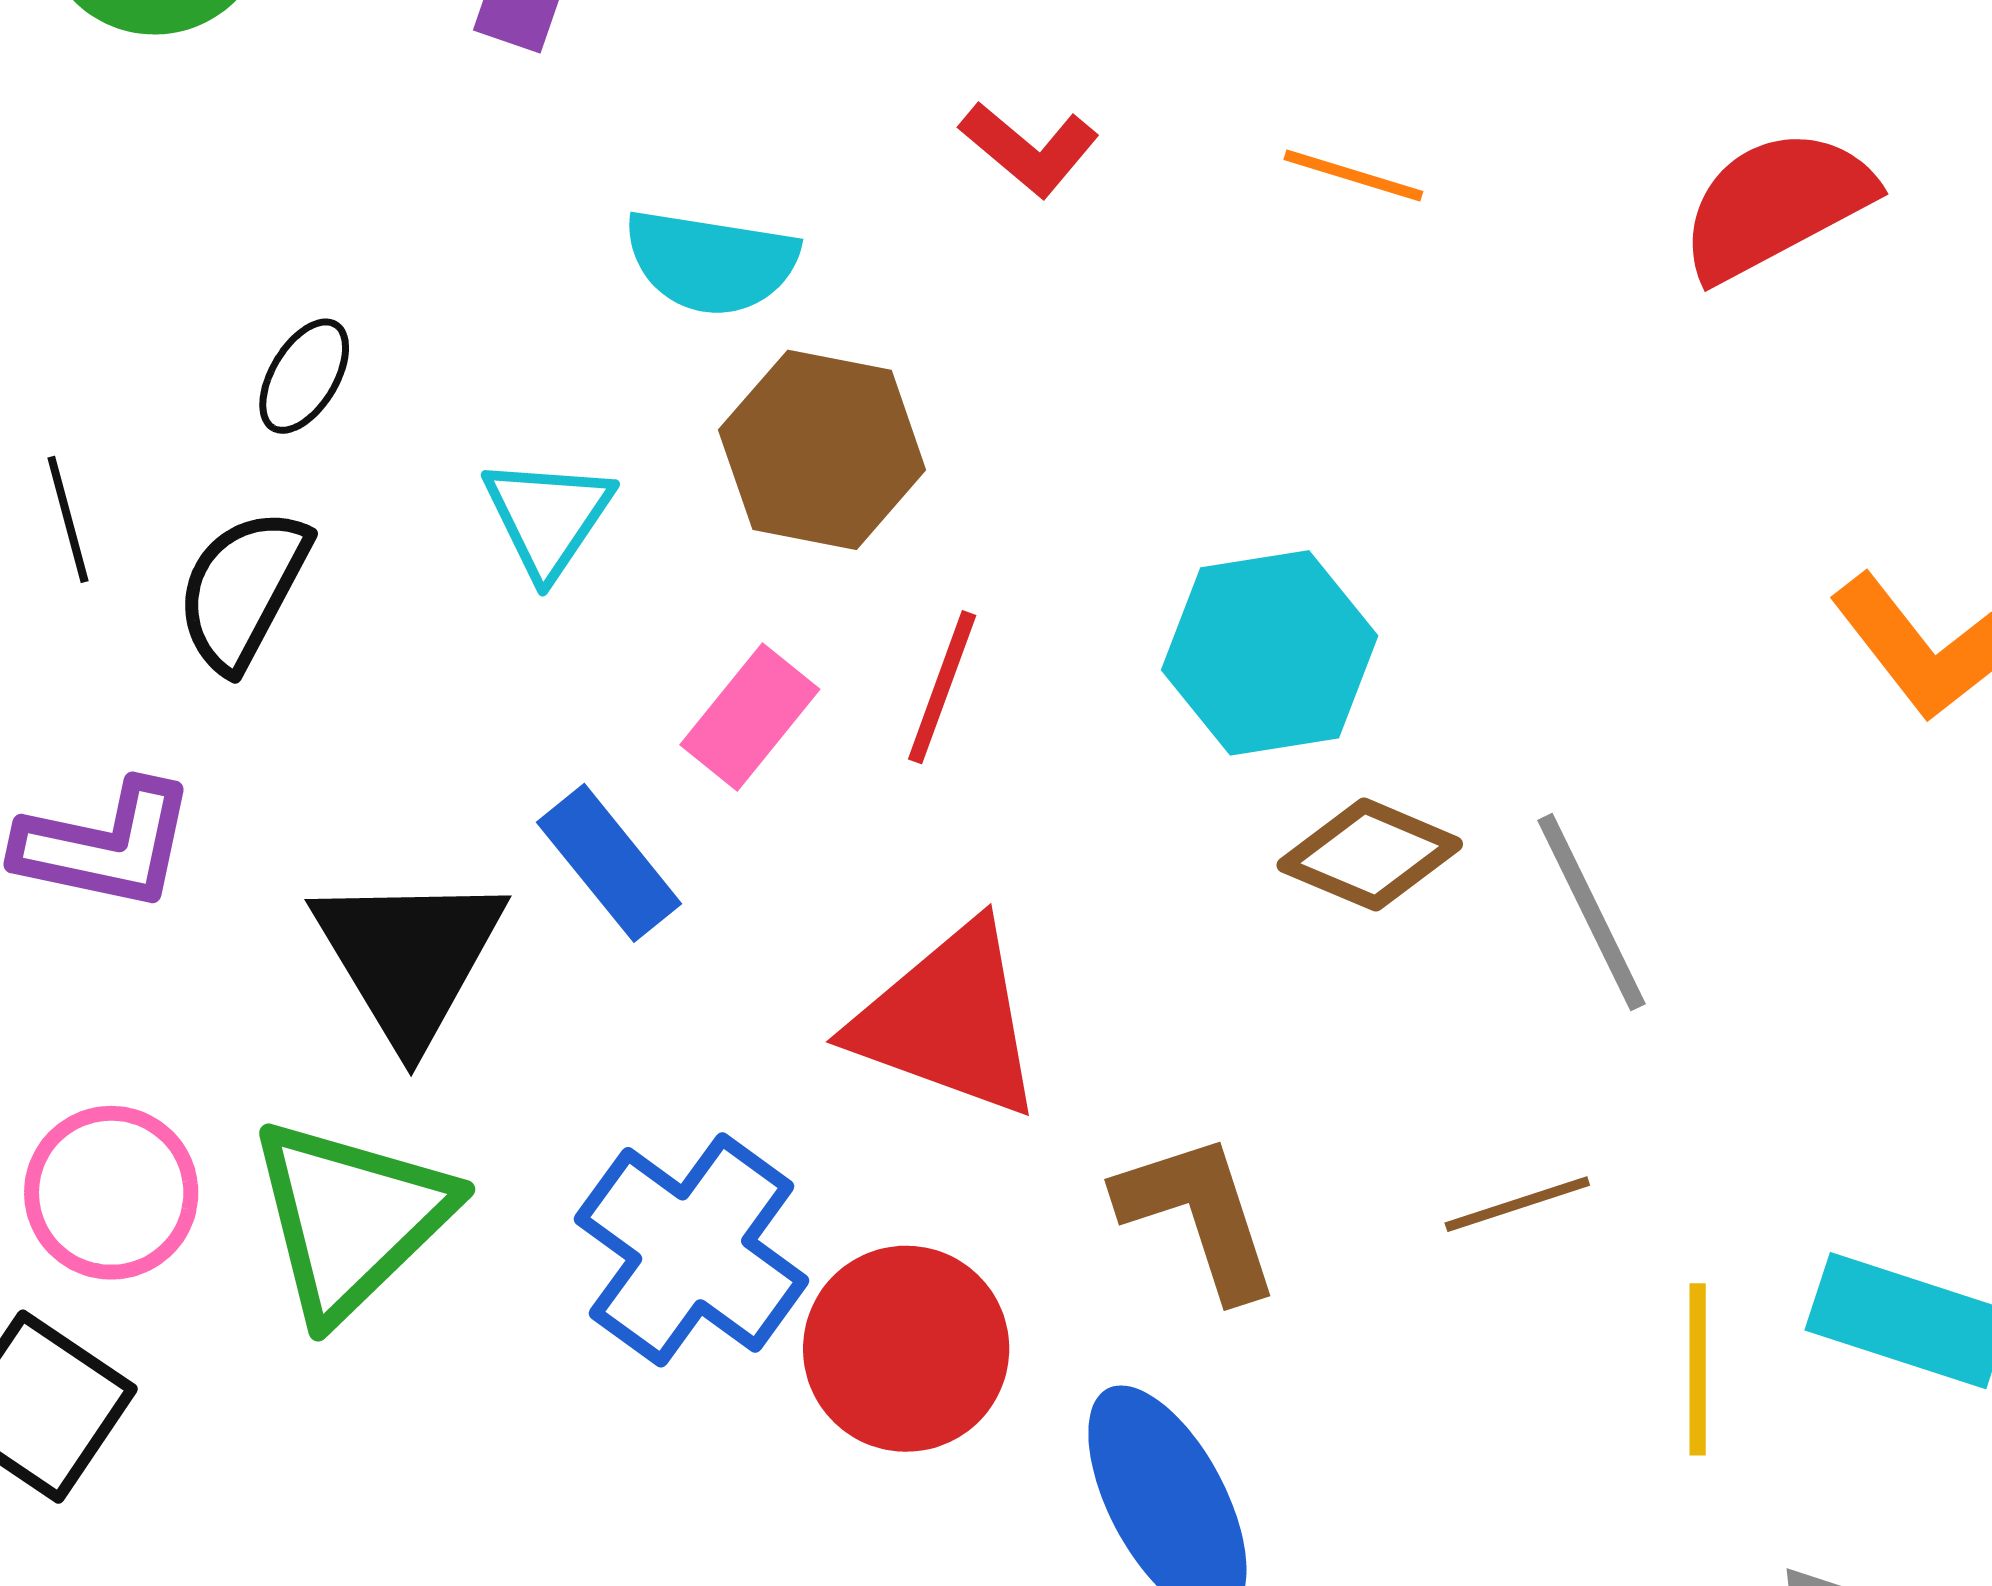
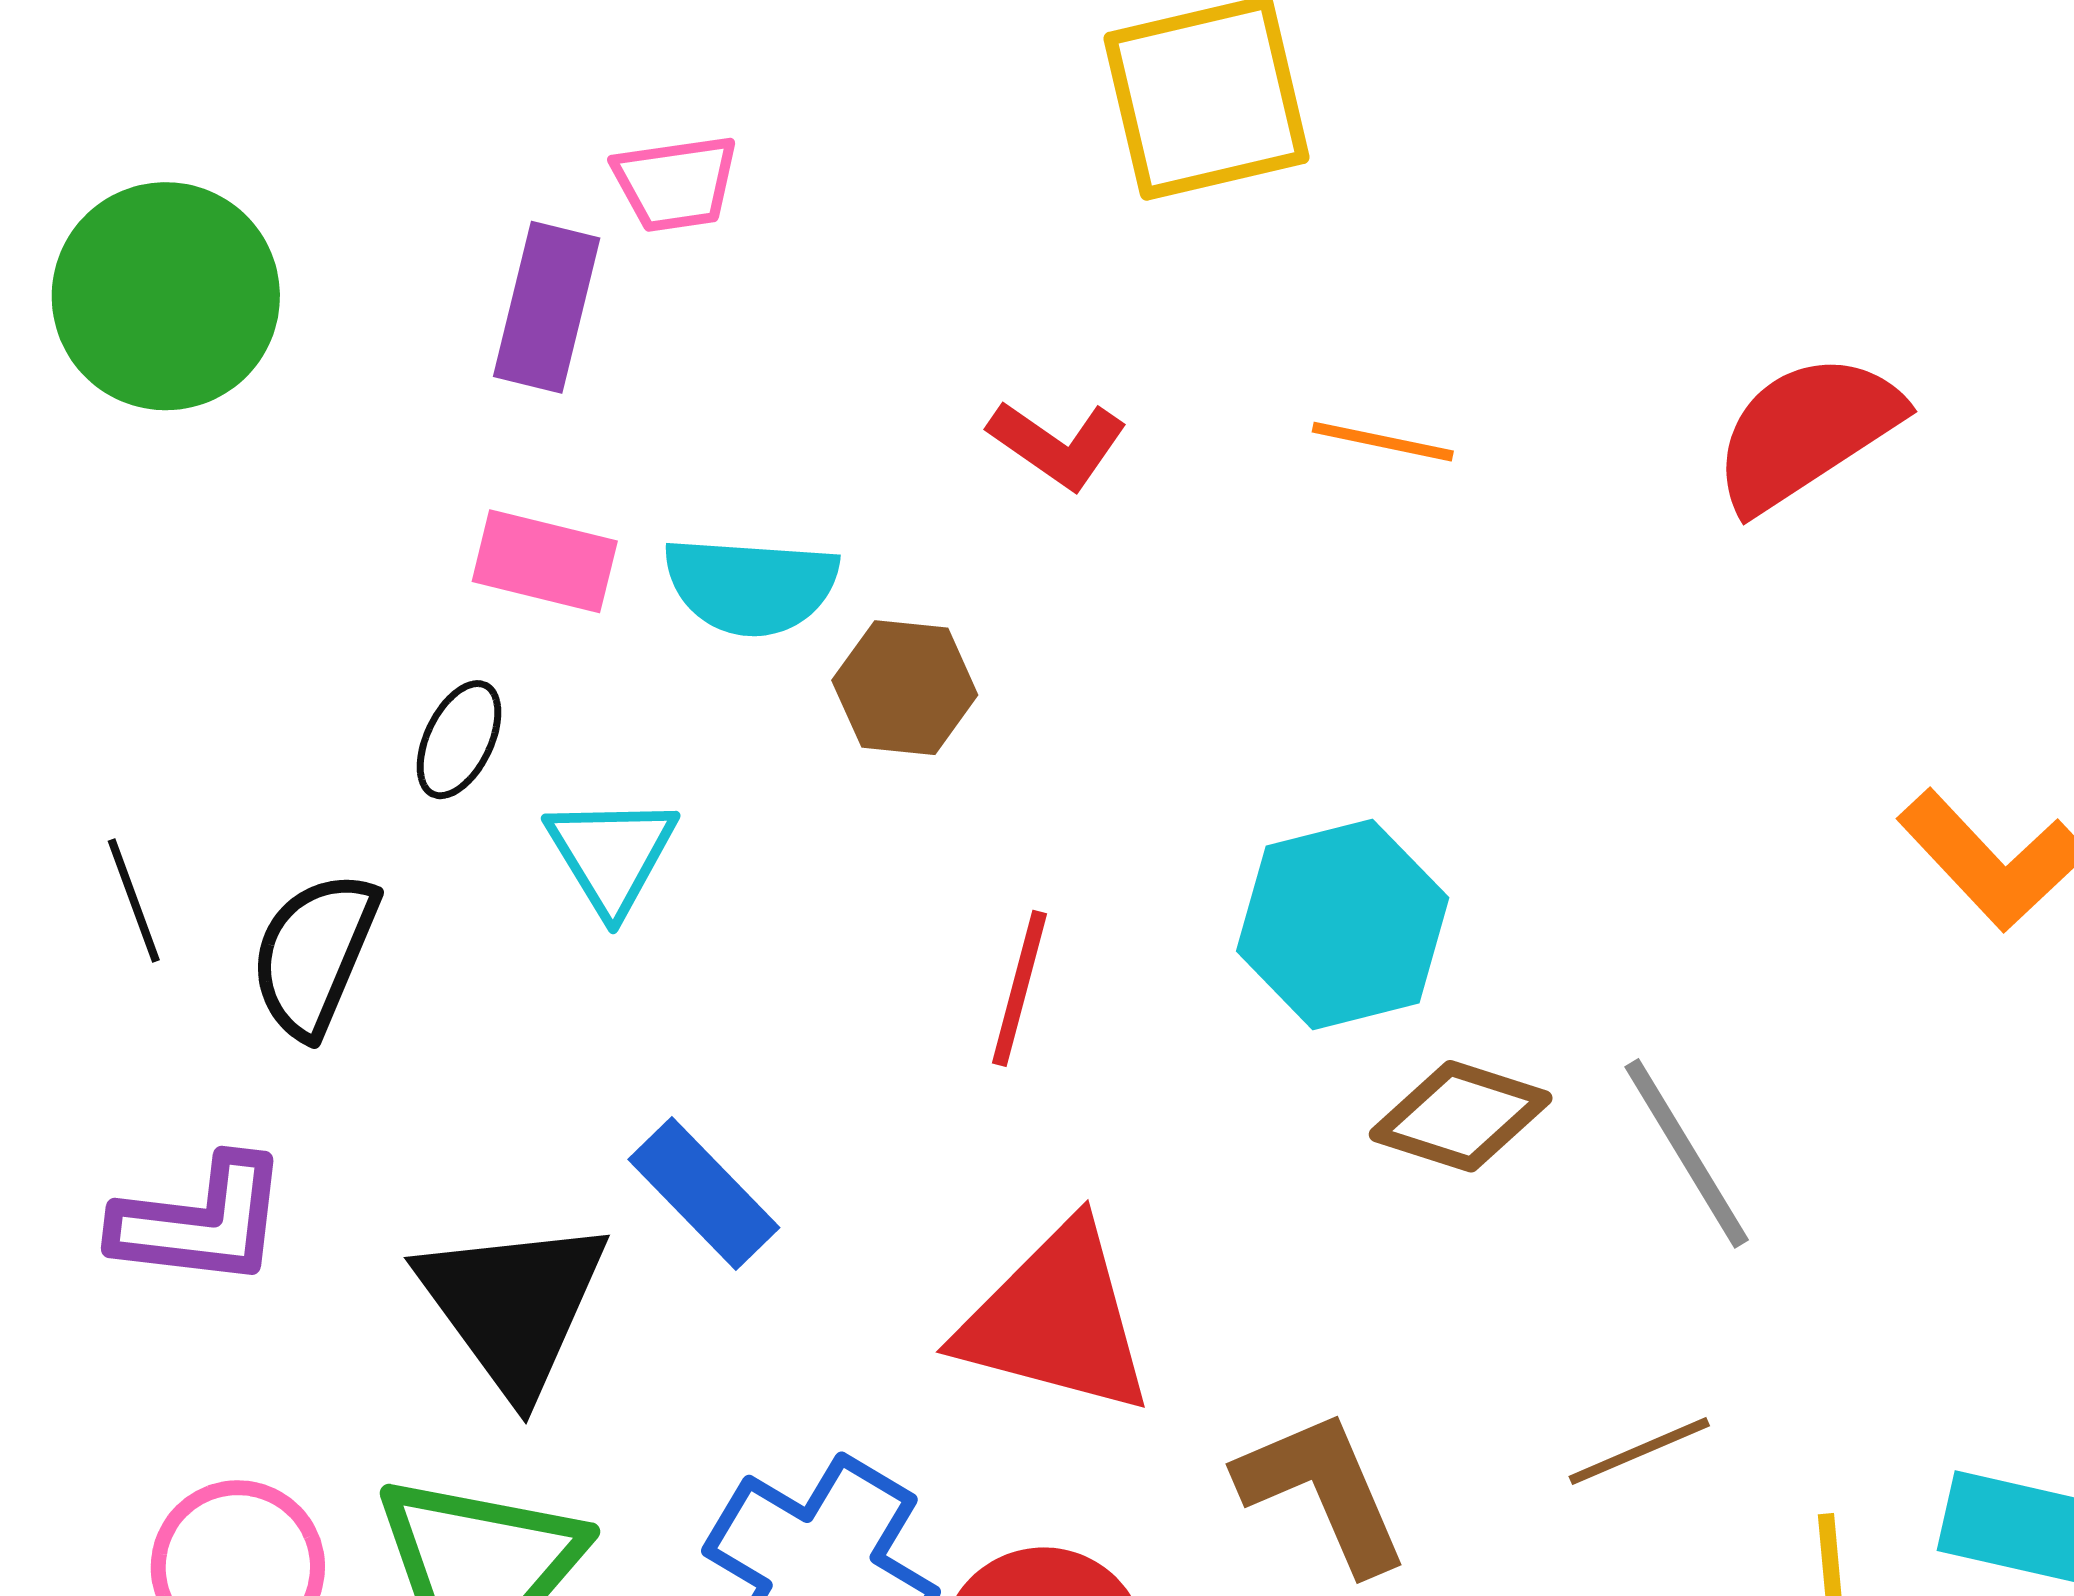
black ellipse: (304, 376) -> (459, 740), moved
brown hexagon: (822, 450) -> (905, 688), moved, size x0.7
pink rectangle: (750, 717) -> (545, 561), moved, turned 70

